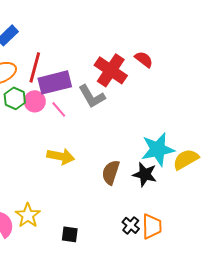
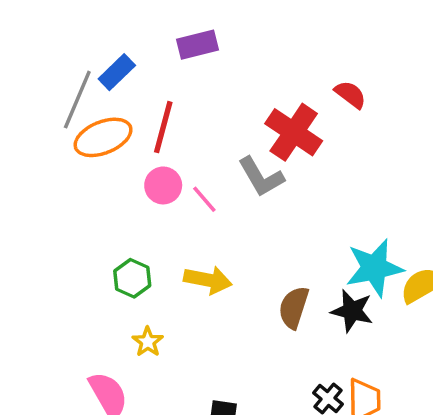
red semicircle: (144, 59) -> (350, 94), moved
purple rectangle: (55, 82) -> (198, 45), moved, size x0.7
green hexagon: (15, 98) -> (132, 278), moved
yellow star: (28, 215) -> (148, 342), moved, size x0.7

